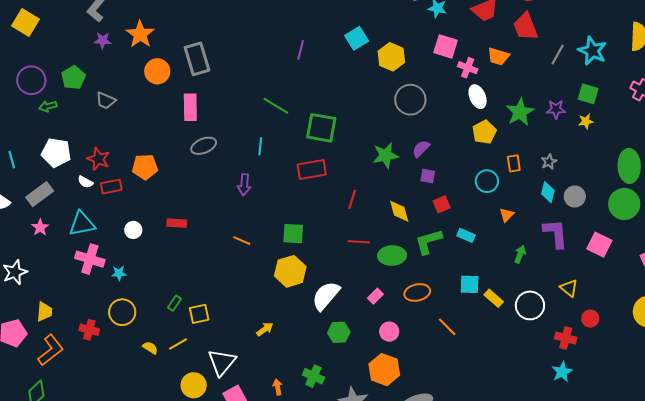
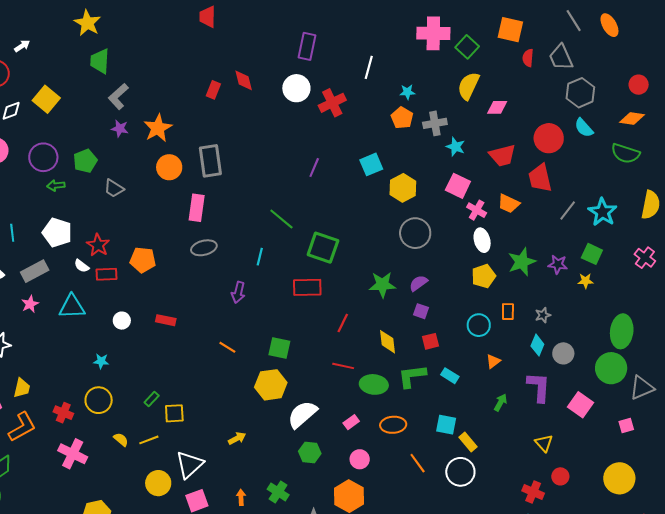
pink cross: (90, 259) -> (73, 454), moved
white circle: (530, 305) -> (460, 472), moved

